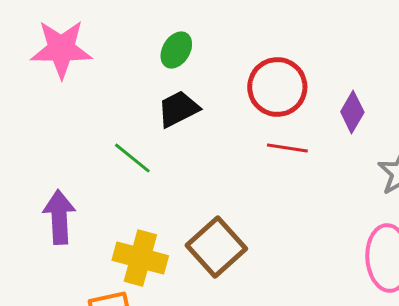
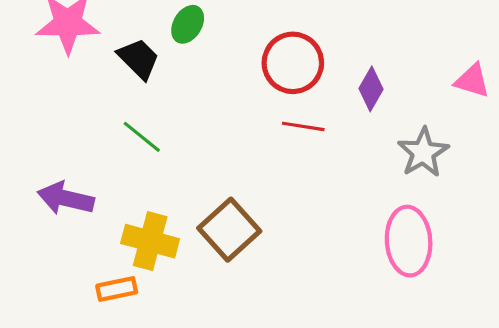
black trapezoid: (178, 109) -> (139, 59), moved, turned 72
purple arrow: (59, 217) -> (66, 198), turned -74

